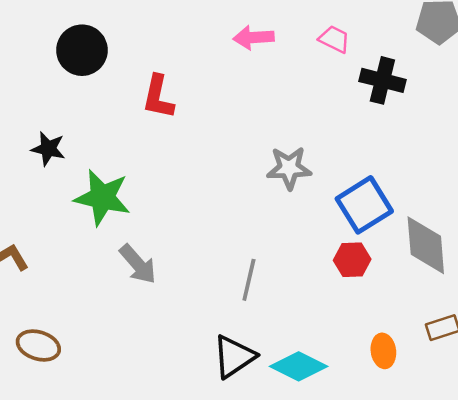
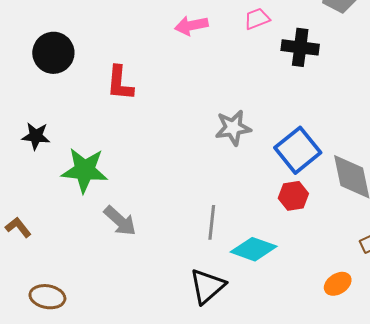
pink trapezoid: (334, 39) -> (257, 19), turned -40
orange ellipse: (383, 351) -> (338, 284), moved, turned 72
cyan diamond: (299, 366) -> (254, 249), moved

